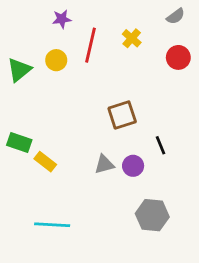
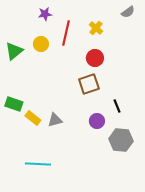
red circle: (178, 57) -> (95, 58), moved
gray triangle: (104, 164) -> (55, 120), moved
gray hexagon: (152, 215) -> (121, 140), moved

